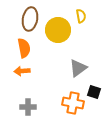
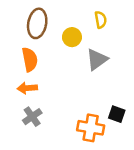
yellow circle: (58, 30) -> (72, 37), size x0.6
gray triangle: (78, 68) -> (97, 59), moved
gray cross: (28, 107) -> (32, 117), moved, turned -35

